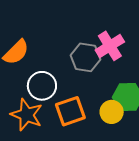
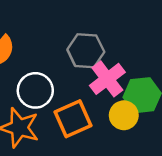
pink cross: (110, 46) -> (107, 79), moved

